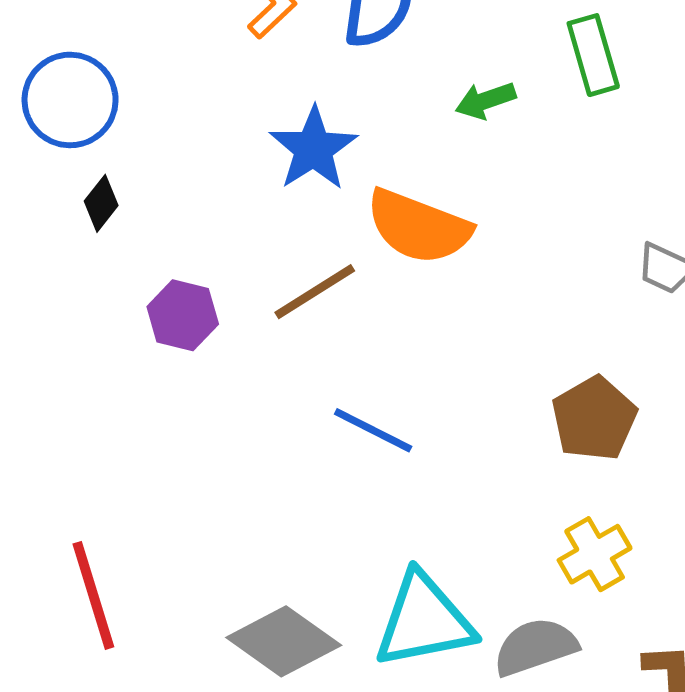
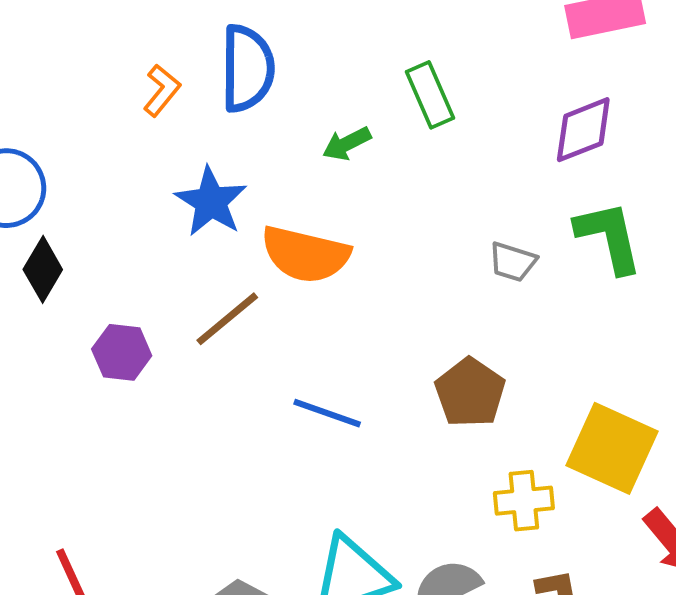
black diamond: (101, 203) -> (43, 269), size x1.4
blue line: (373, 430) -> (327, 413), moved
yellow cross: (595, 554) -> (524, 501), moved, turned 32

